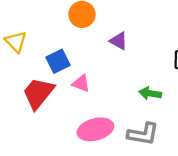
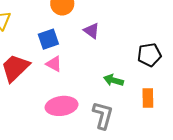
blue square: (58, 61) -> (48, 39), moved
gray L-shape: (143, 134) -> (103, 115), turned -92

